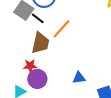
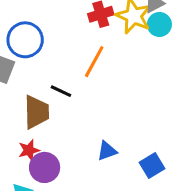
black line: (38, 18) -> (61, 91), moved
orange line: (62, 29) -> (94, 62), moved

